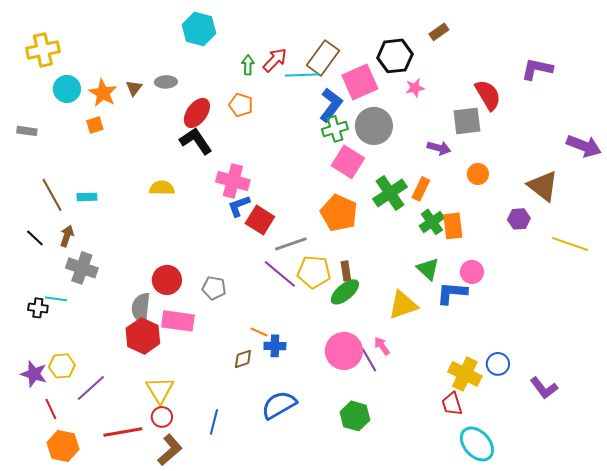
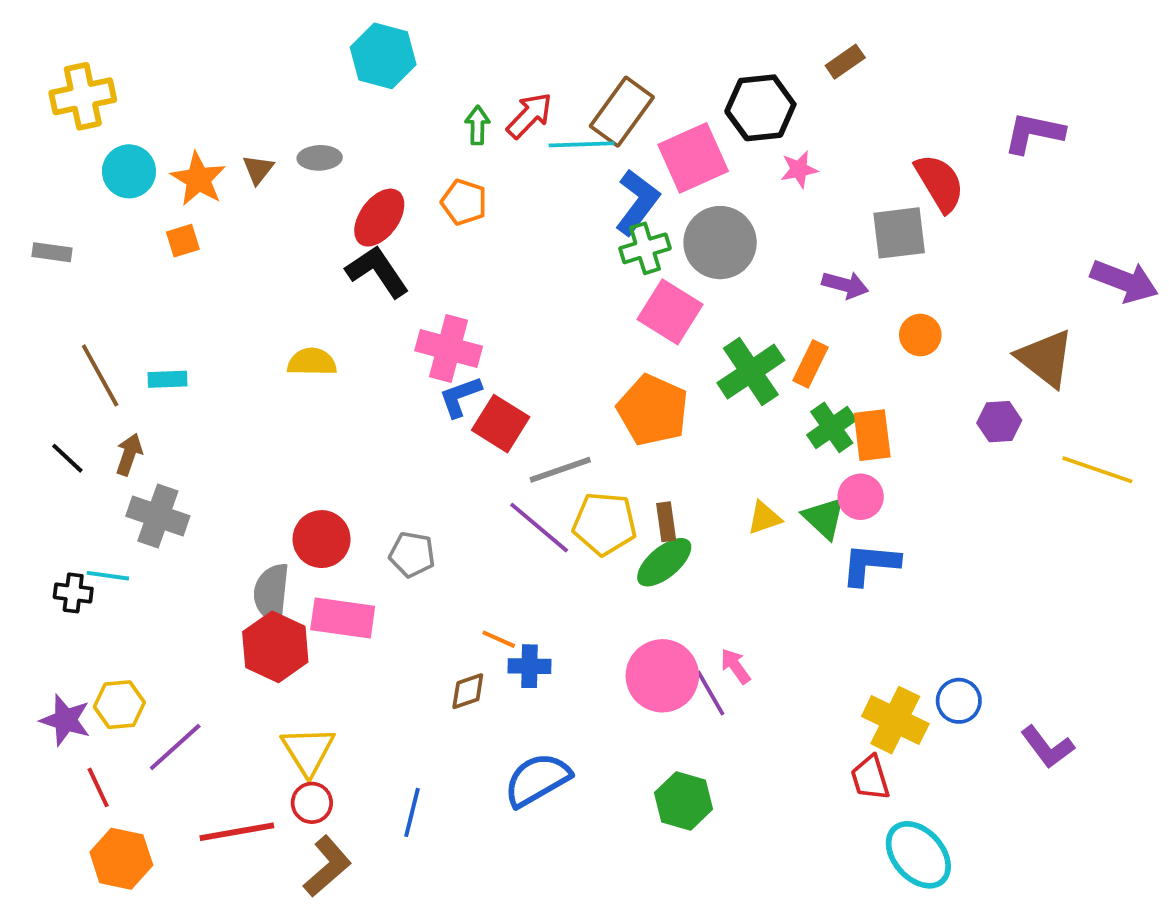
pink circle: (472, 272) -> (861, 497), moved
yellow triangle: (403, 305) -> (764, 518), moved, size x0.6

